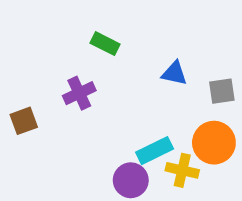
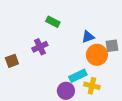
blue triangle: (174, 73) -> (88, 37), turned -32
orange circle: (214, 143) -> (97, 55), moved

